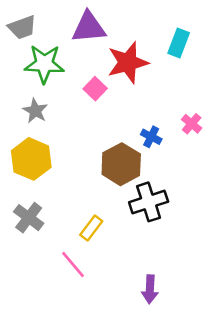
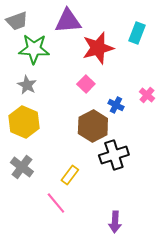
pink square: (95, 89) -> (86, 84), moved

